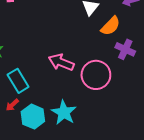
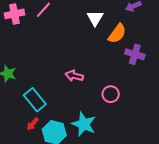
pink arrow: (61, 62) -> (74, 76), size x0.7
pink circle: (96, 75) -> (111, 94), moved, size x0.6

